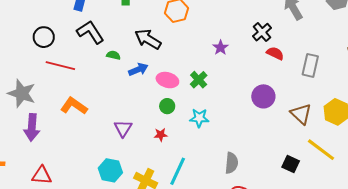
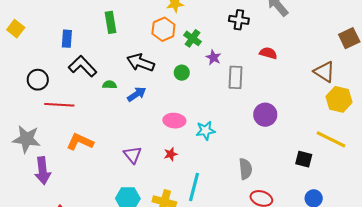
black cross: (262, 32) -> (239, 20), moved, turned -30
gray rectangle: (310, 65) -> (235, 77), moved
pink ellipse: (167, 80) -> (174, 121), moved
green cross: (199, 80) -> (192, 38), moved
purple circle: (263, 96) -> (265, 115), moved
green circle: (167, 106) -> (182, 73), moved
brown triangle: (301, 114) -> (324, 72), moved

